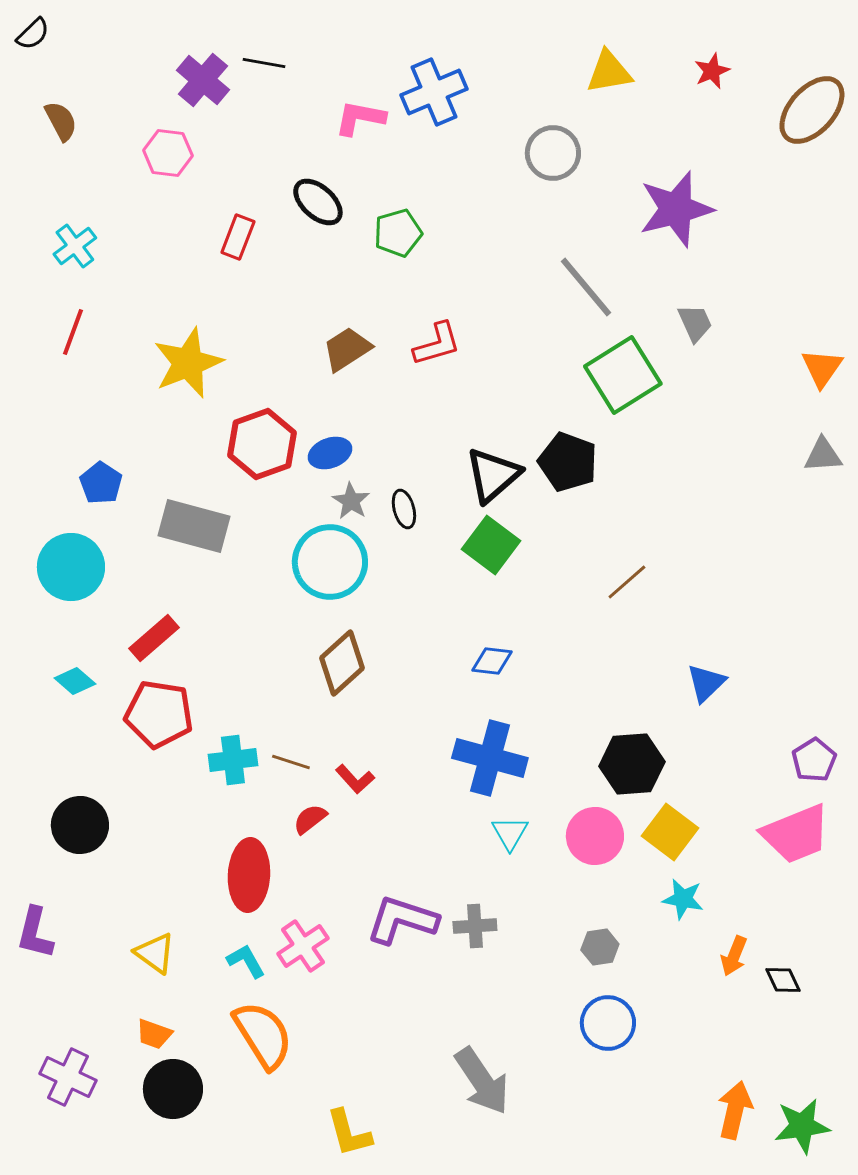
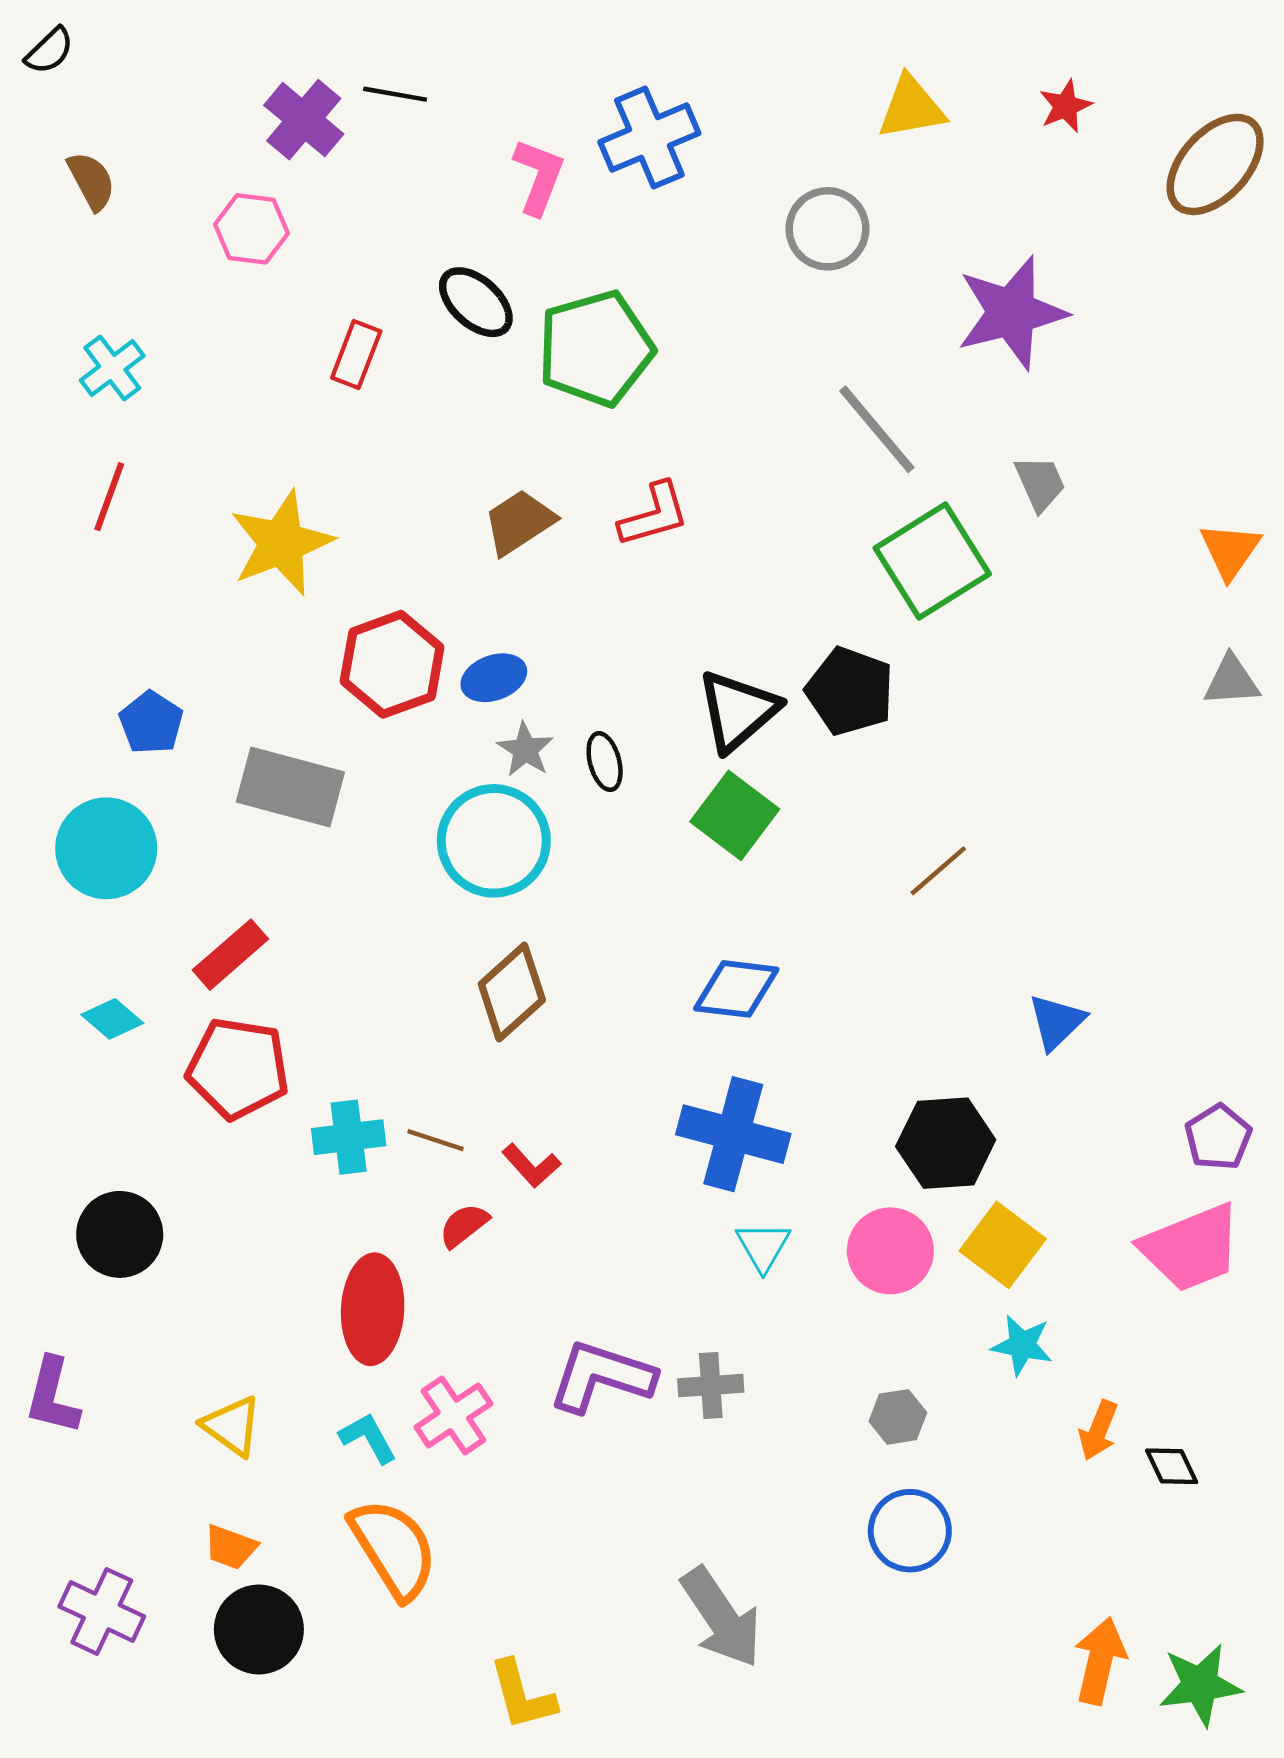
pink L-shape: (360, 118) -> (539, 176), turned 100
green pentagon: (398, 233) -> (596, 349), size x1.6
blue diamond: (492, 661) -> (736, 989), size x1.4

